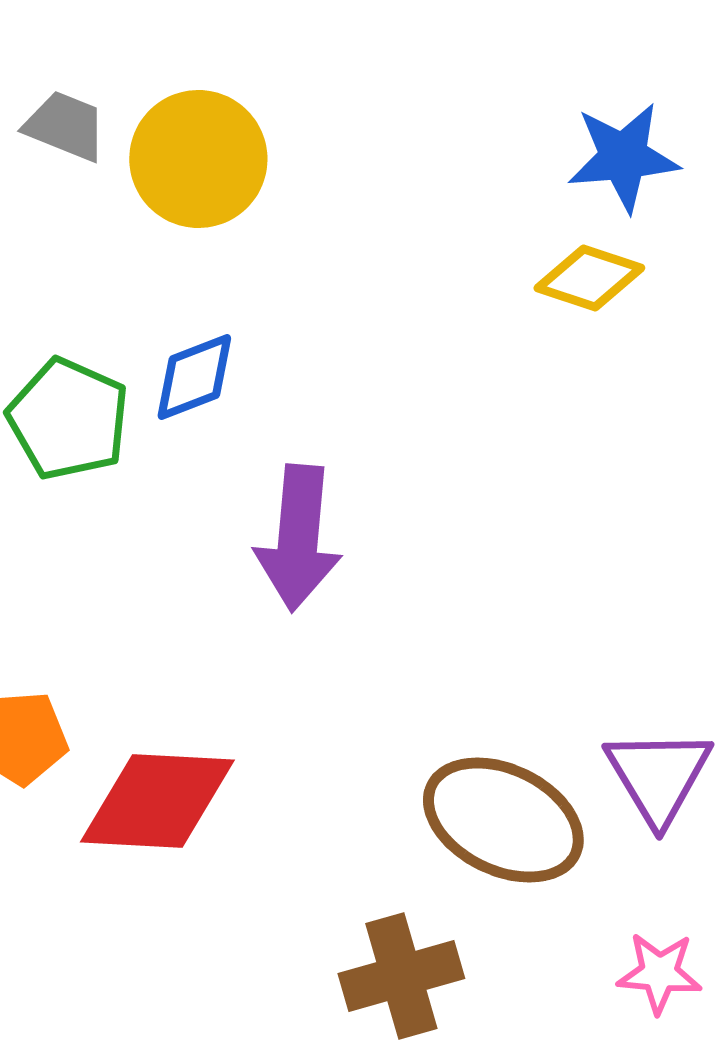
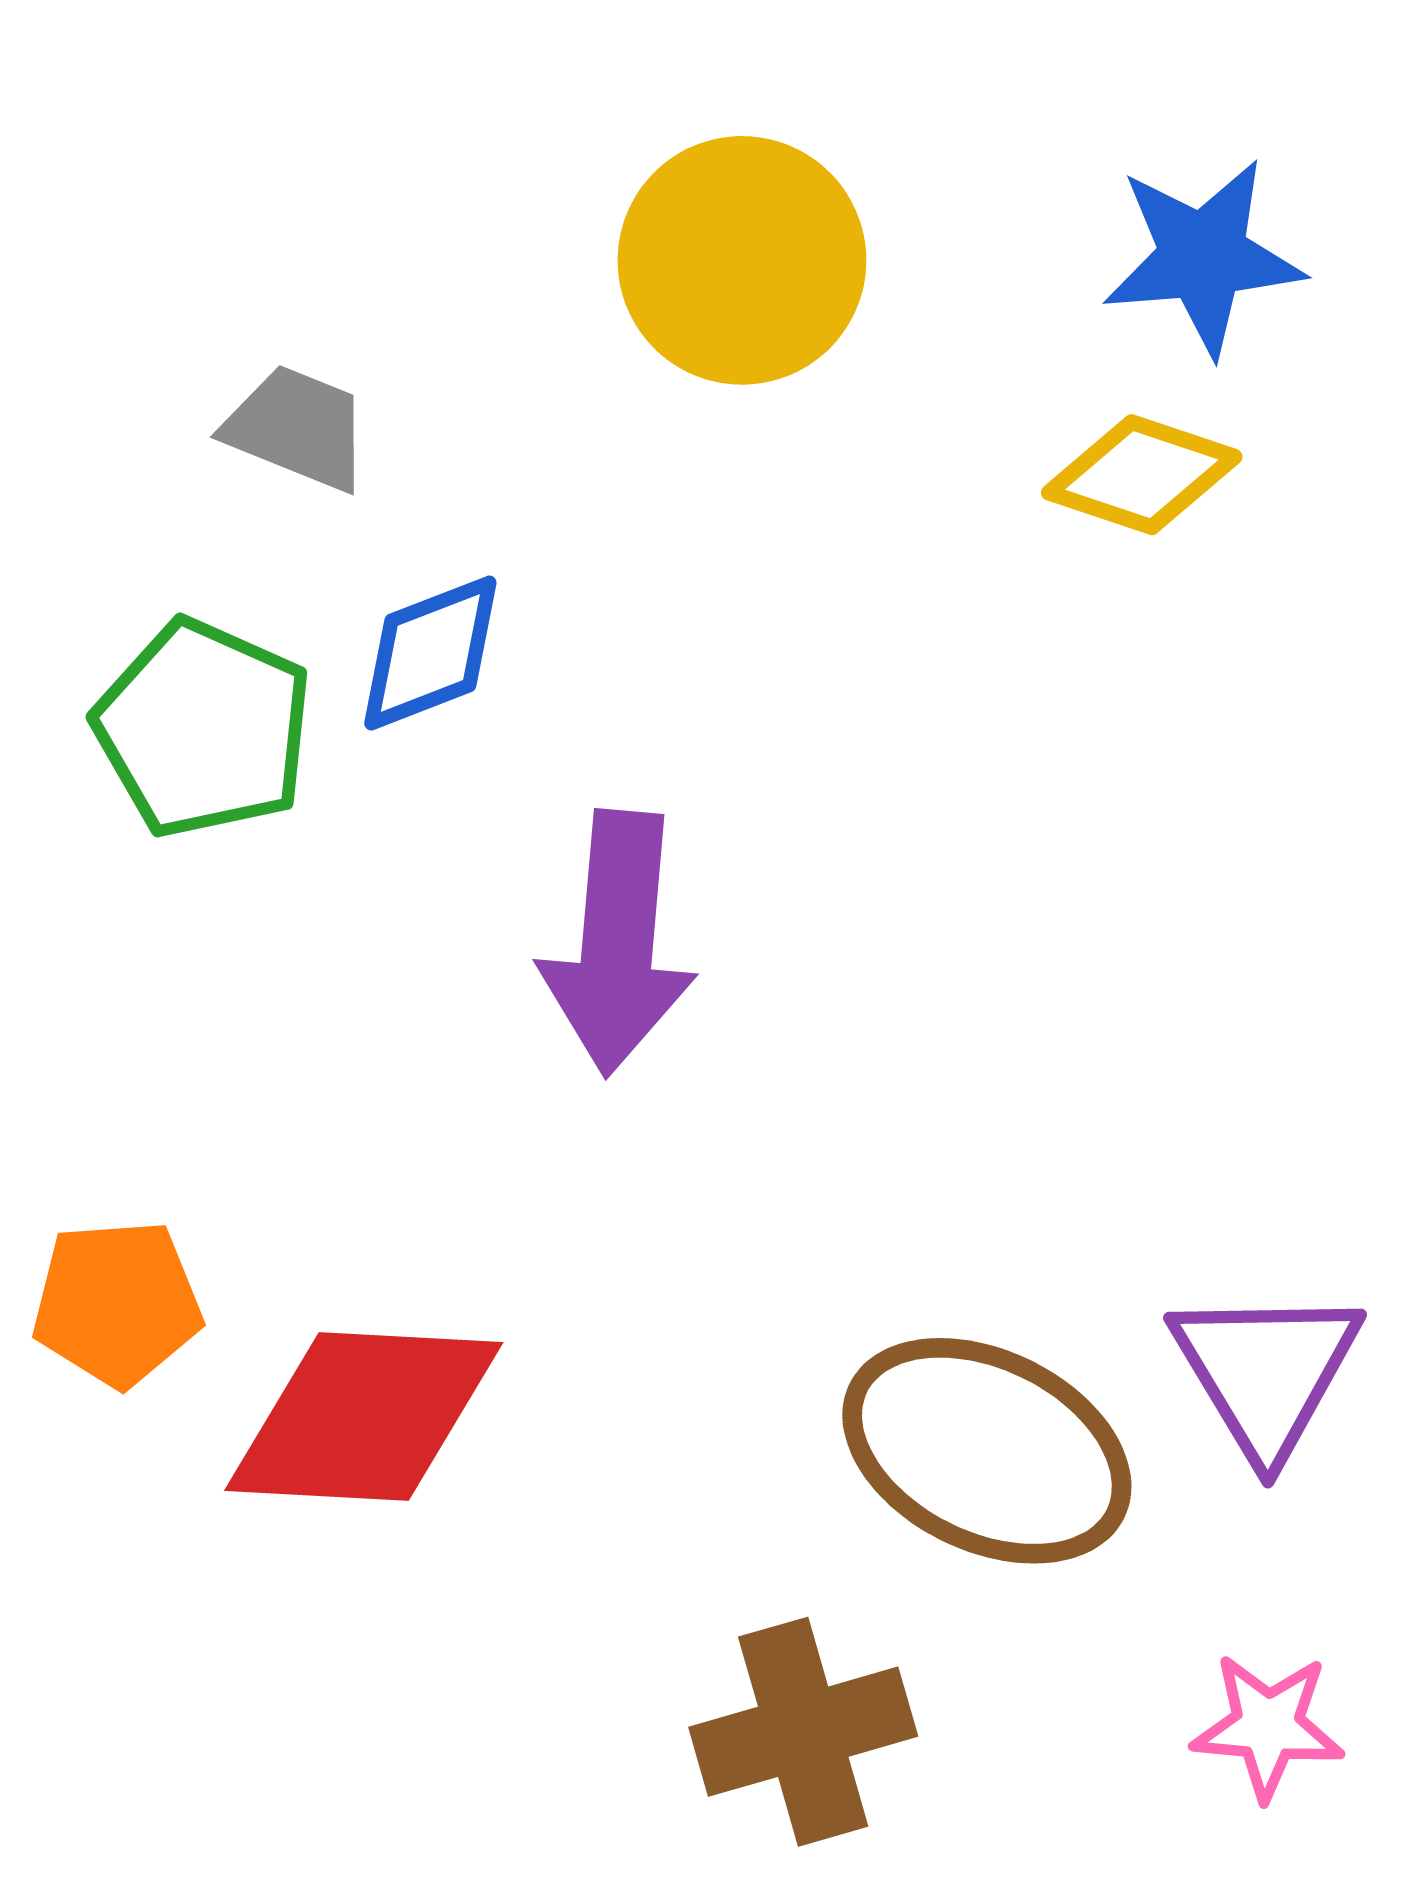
gray trapezoid: (65, 126) -> (297, 428), moved
yellow circle: (198, 159) -> (742, 260), moved

